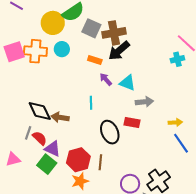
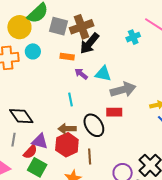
cyan cross: (177, 59) -> (133, 37), moved
gray arrow: (144, 102) -> (123, 90), size x1.4
brown arrow: (60, 117) -> (67, 129), moved
red semicircle: (40, 138) -> (30, 152), moved, turned 98
purple triangle: (53, 149) -> (40, 141), moved
red hexagon: (78, 160) -> (67, 145), moved

